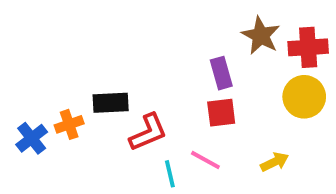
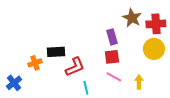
blue cross: (32, 138) -> (14, 83), moved
pink line: (205, 160) -> (114, 77), moved
yellow arrow: (275, 162) -> (139, 82), turned -64

